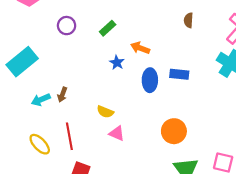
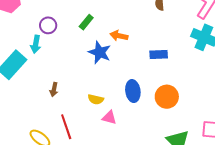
blue star: (117, 63) -> (100, 52), size x1.6
blue ellipse: (150, 80) -> (133, 91), moved
cyan arrow: (41, 100) -> (36, 44), moved, turned -48
orange circle: (174, 131) -> (167, 97), moved

